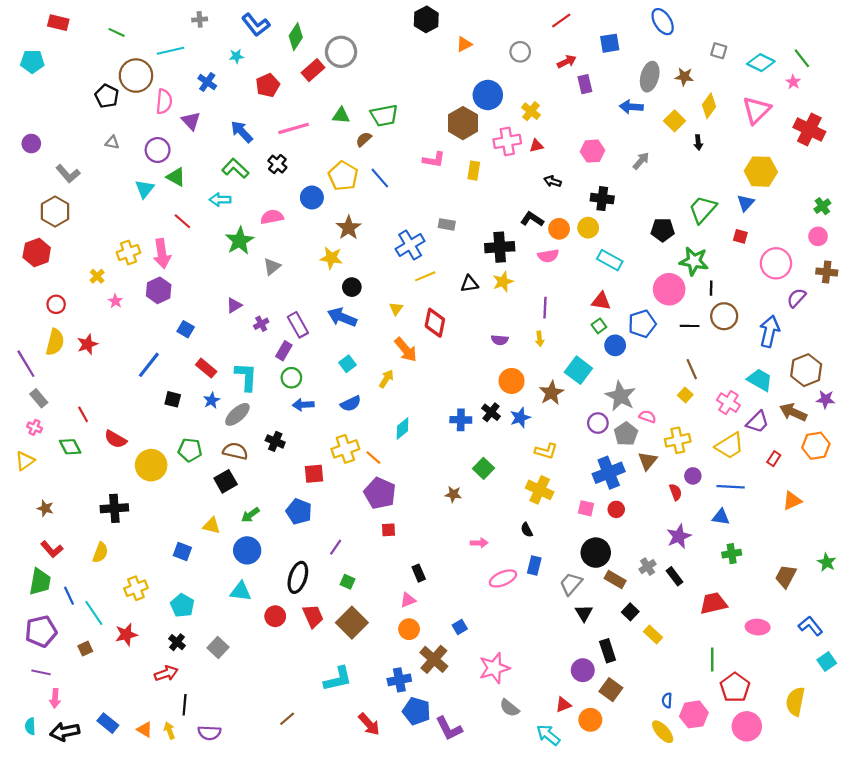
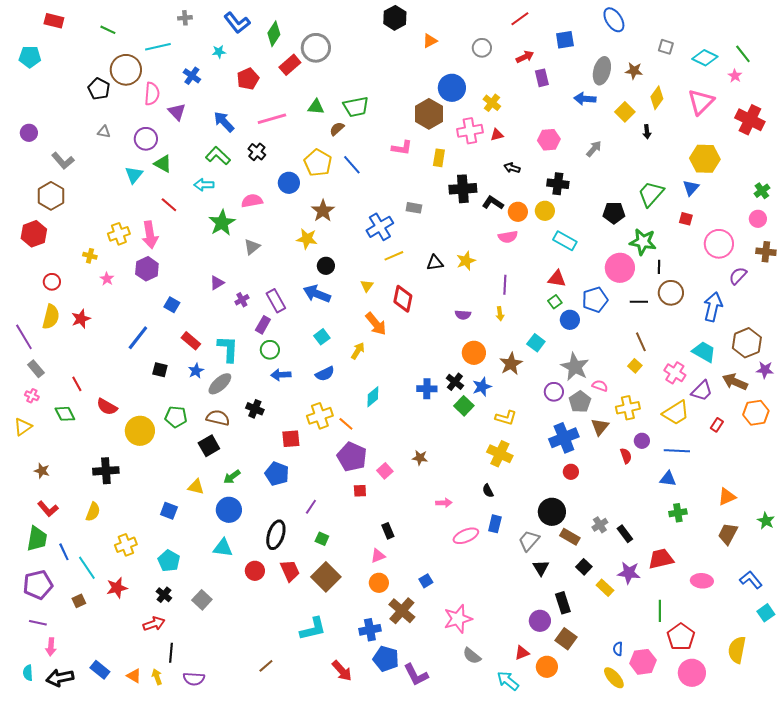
black cross: (500, 247) -> (463, 189), moved
yellow cross: (97, 276) -> (90, 256), turned -32
cyan square: (578, 370) -> (536, 343), size x0.7
green square: (483, 468) -> (464, 406), moved
orange triangle: (792, 501) -> (727, 497), moved
pink square: (586, 508) -> (385, 471), moved, turned 35
purple star: (679, 536) -> (629, 573), moved, turned 30

